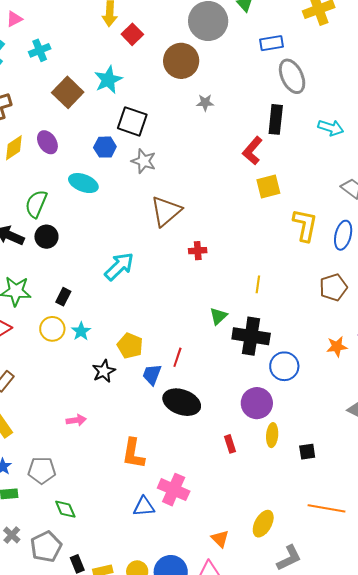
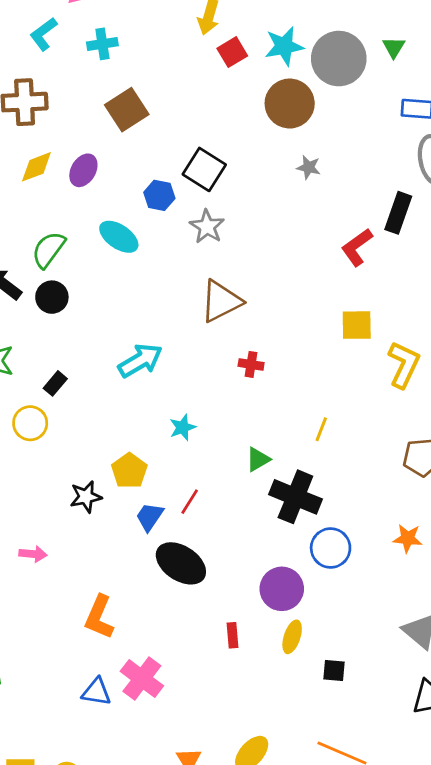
cyan star: (108, 80) -> (284, 46), moved
purple ellipse: (47, 142) -> (83, 170), turned 50
yellow square: (268, 186) -> (357, 325), moved
cyan star: (81, 331) -> (183, 427), moved

